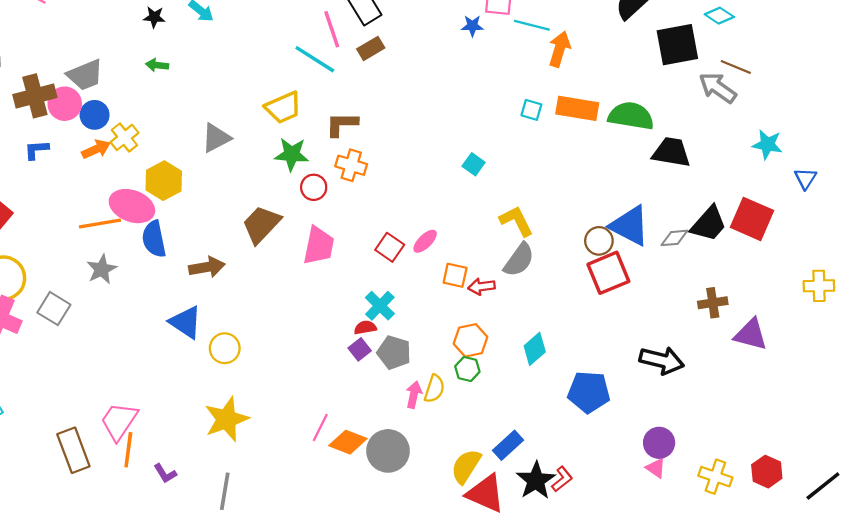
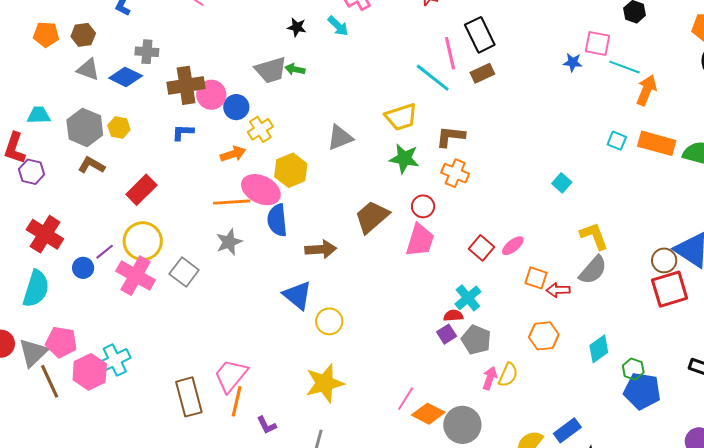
gray trapezoid: (85, 75) -> (271, 70), moved
orange arrow: (96, 149) -> (233, 154), moved
red circle: (314, 187) -> (423, 206), moved
green hexagon: (467, 369) -> (633, 369), moved

